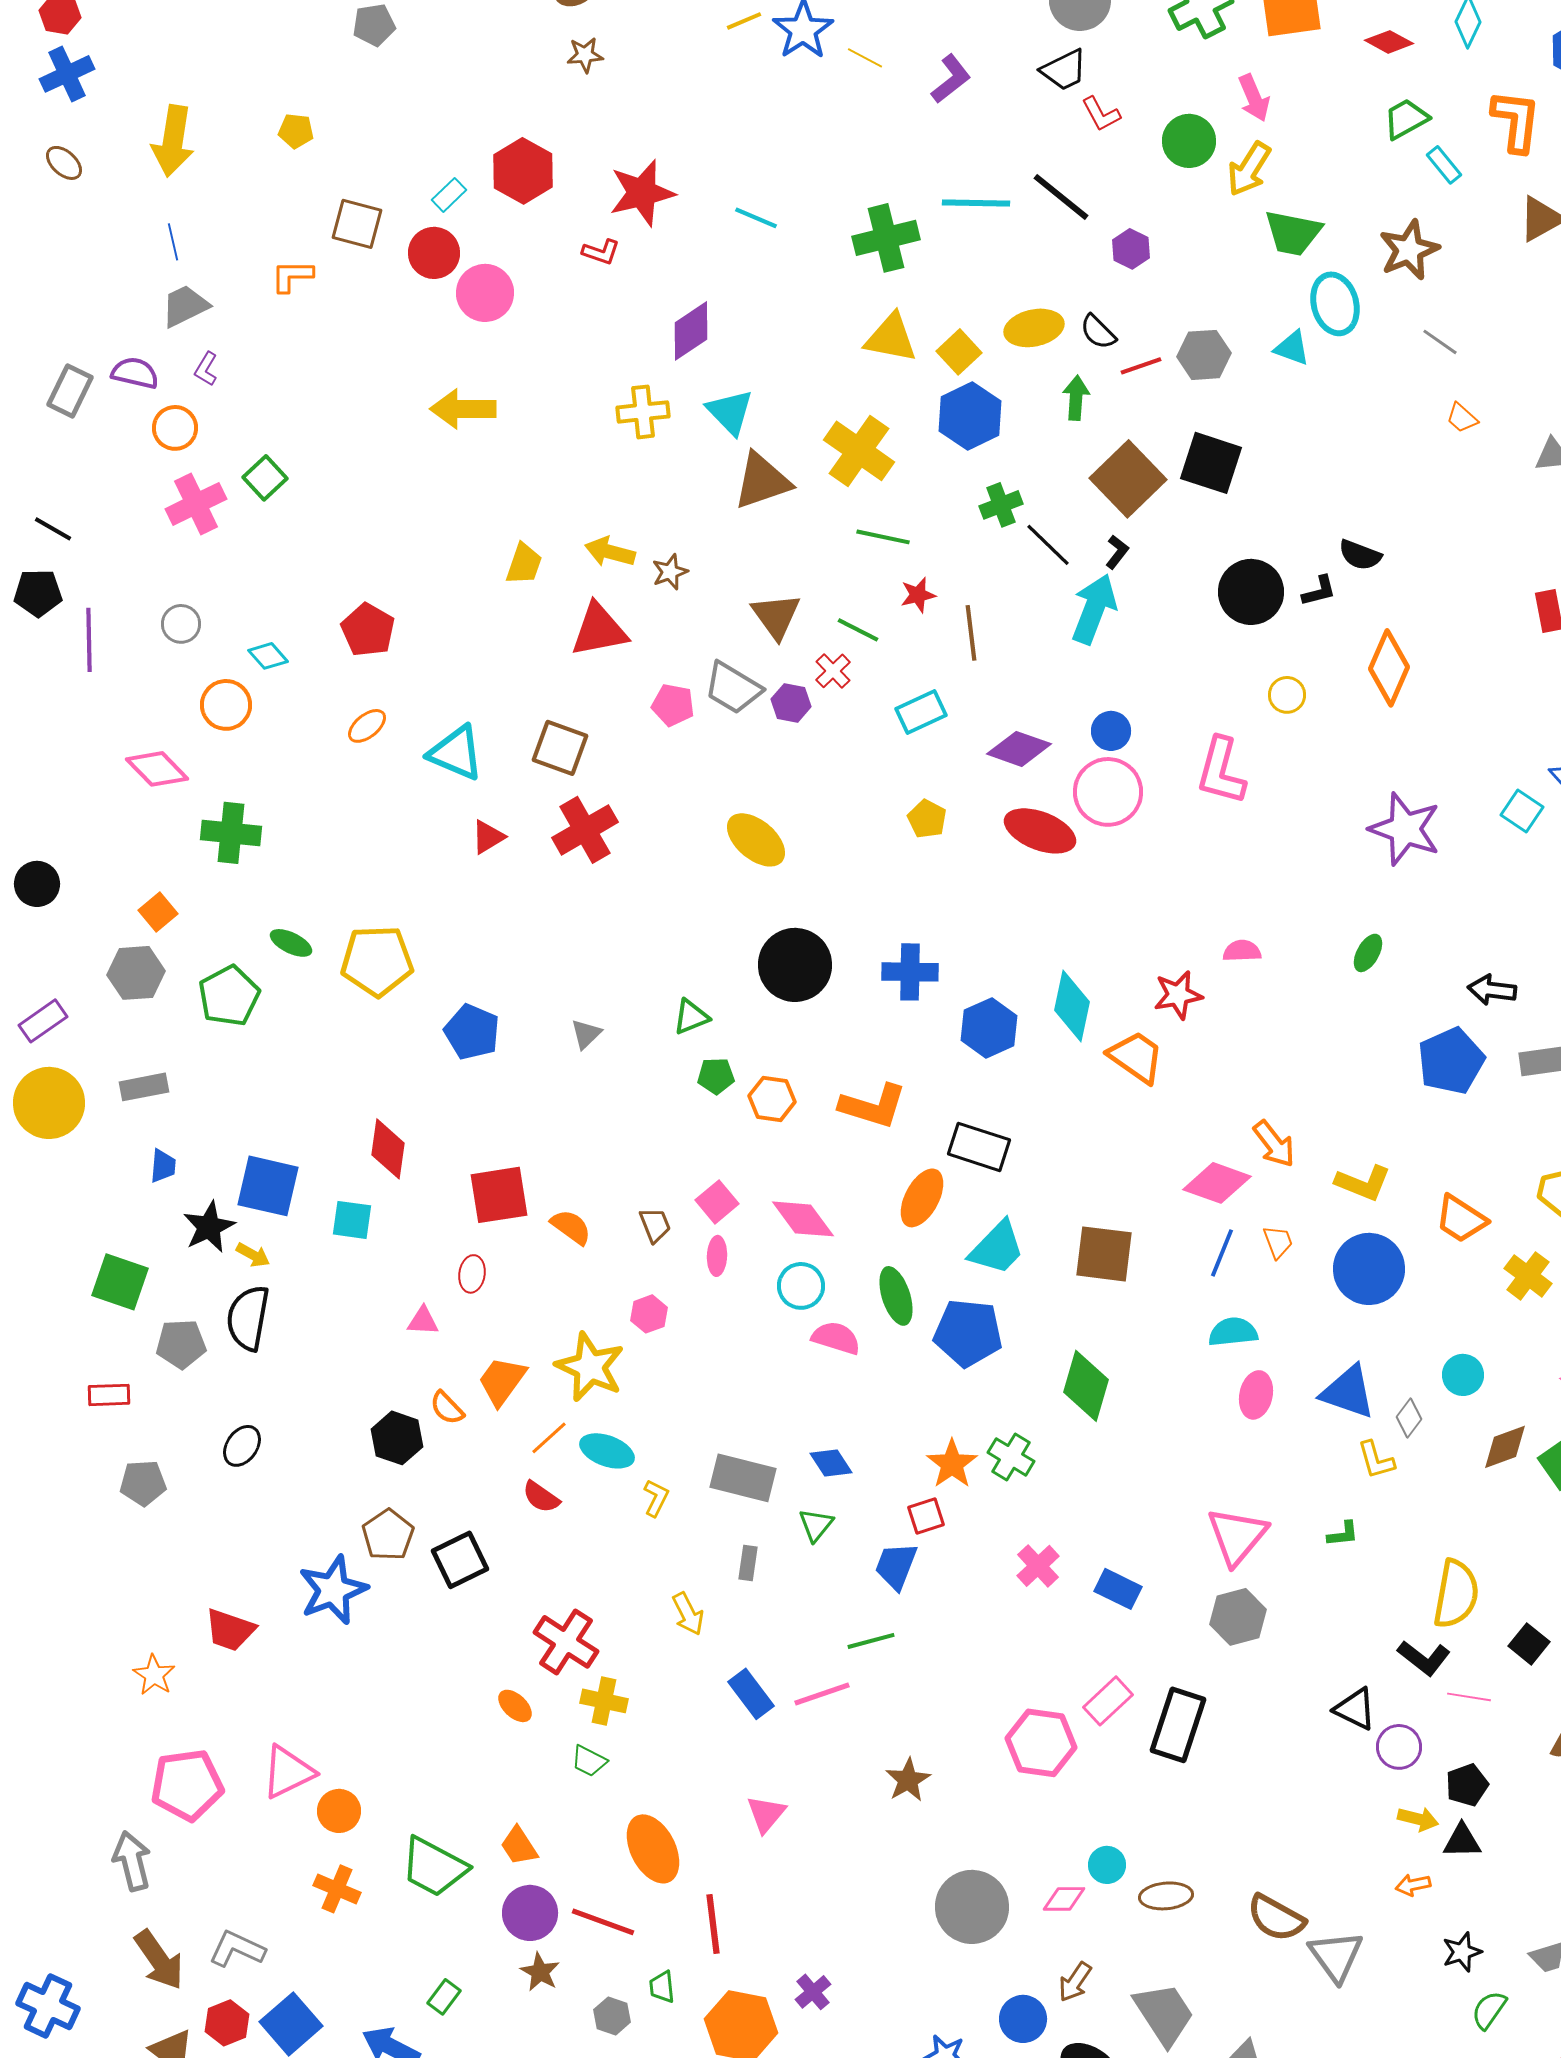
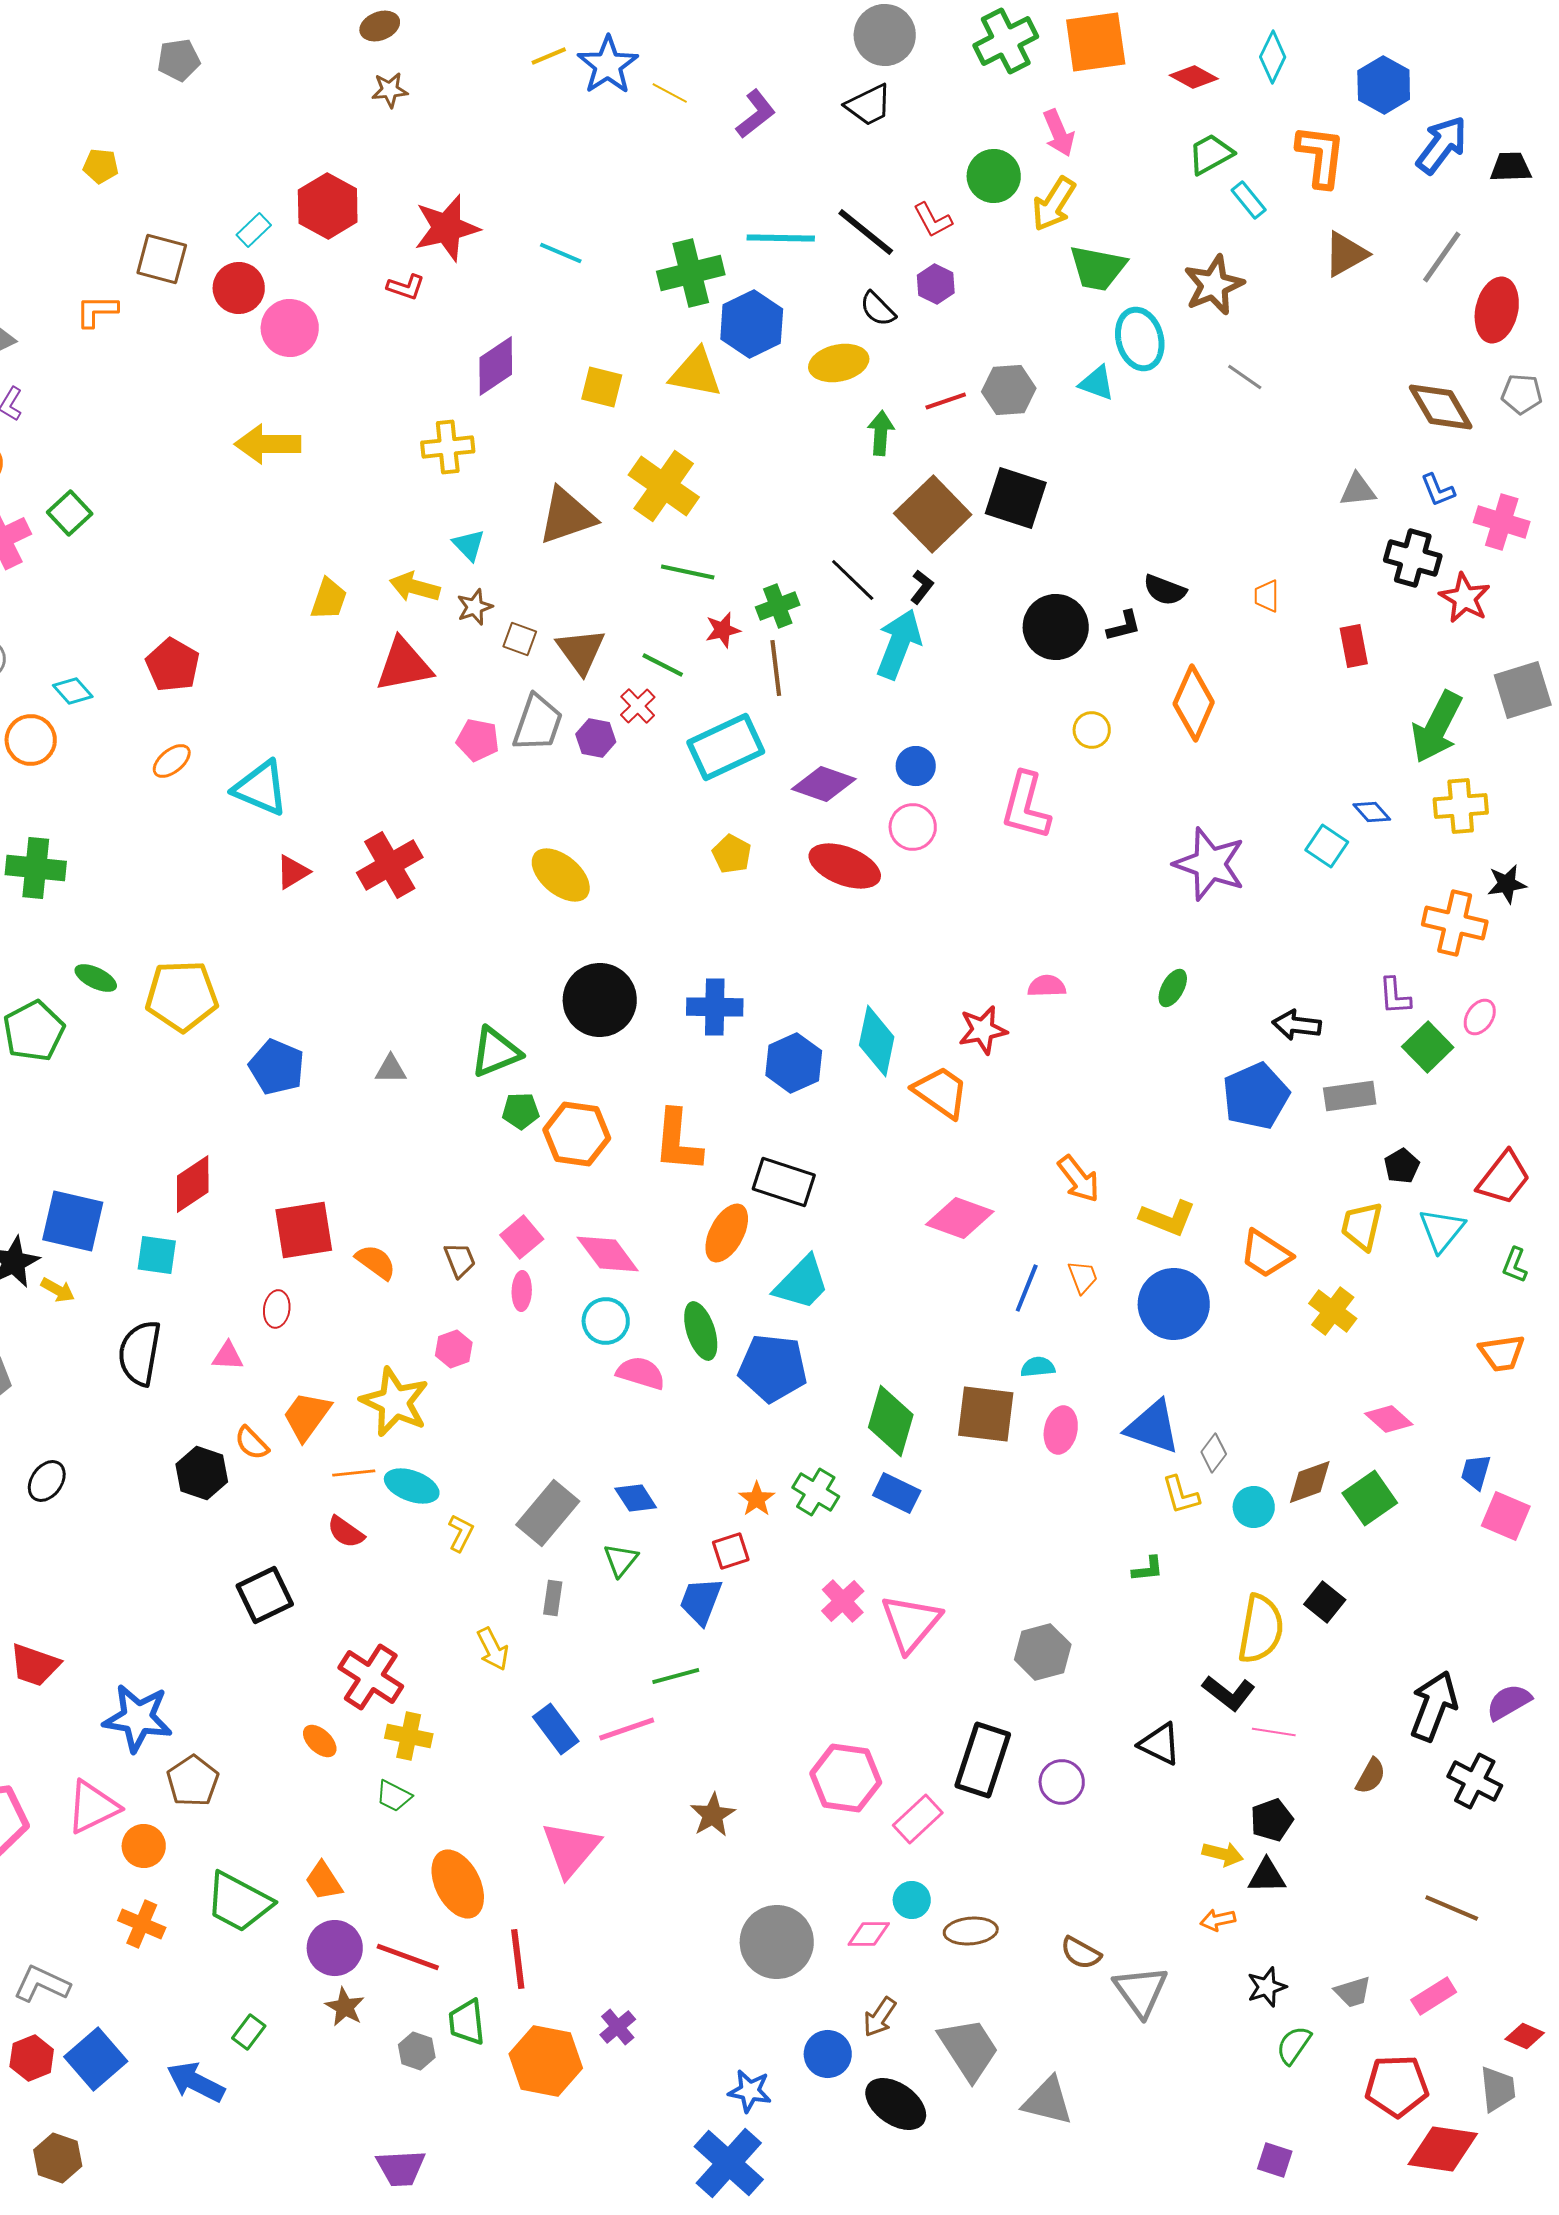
red L-shape: (1101, 114) -> (933, 220), moved
black semicircle: (1098, 332) -> (878, 309), moved
yellow square: (959, 352) -> (602, 387), moved, turned -33
cyan triangle: (730, 412) -> (469, 545), moved, size x0.7
blue hexagon: (970, 416) -> (752, 324), moved
orange trapezoid: (1462, 418) -> (1267, 596), moved, turned 48
green cross: (1001, 505) -> (778, 606), moved
gray trapezoid: (733, 688) -> (538, 723), turned -102
cyan rectangle: (921, 712) -> (726, 747), size x1.5
brown square: (560, 748) -> (520, 639), moved, size x0.6
pink circle: (1108, 792) -> (913, 827), size x0.7
green triangle: (691, 1017) -> (496, 1052), size x1.4
gray triangle: (586, 1034) -> (391, 1069), turned 44
orange hexagon: (772, 1099) -> (577, 1134), size x1.4
orange L-shape: (873, 1106) -> (678, 1141), turned 78
red diamond: (388, 1149) -> (193, 1184), turned 48
pink diamond: (1217, 1183) -> (960, 1218), moved
brown square: (1104, 1254) -> (986, 1414), moved
black semicircle: (248, 1318) -> (140, 1353), moved
cyan semicircle: (1233, 1332) -> (1038, 1367), size x0.7
cyan circle: (1463, 1375) -> (1254, 1507), moved
orange line: (549, 1438) -> (354, 1473), turned 36
orange star: (952, 1464) -> (757, 1499), size x0.7
gray rectangle: (743, 1478) -> (548, 1513), turned -64
brown pentagon: (388, 1535) -> (193, 1781), moved
pink triangle: (1237, 1536) -> (911, 1623), moved
blue rectangle: (1118, 1589) -> (897, 1493), moved
blue star: (333, 1590) -> (138, 1718), moved, turned 30
black square: (1529, 1644) -> (1325, 1602), moved
pink rectangle: (1108, 1701) -> (918, 1819), moved
purple circle: (1399, 1747) -> (1062, 1782), moved
pink triangle: (766, 1814) -> (571, 1849), size x1.5
brown semicircle: (1276, 1918) -> (1081, 1953), size x0.7
green trapezoid: (662, 1987) -> (467, 2022), size x1.4

